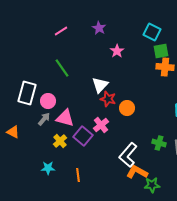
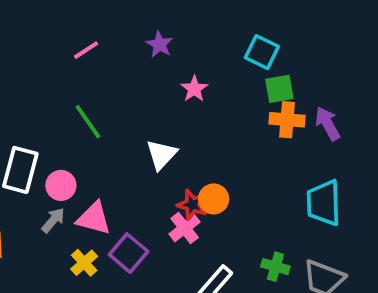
red star: (108, 99) -> (192, 205), moved
pink cross: (101, 125) -> (185, 228), moved

